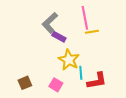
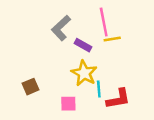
purple rectangle: (59, 37) -> (83, 45), moved
brown square: (25, 83) -> (30, 87), moved
pink square: (56, 85) -> (68, 104), turned -32

